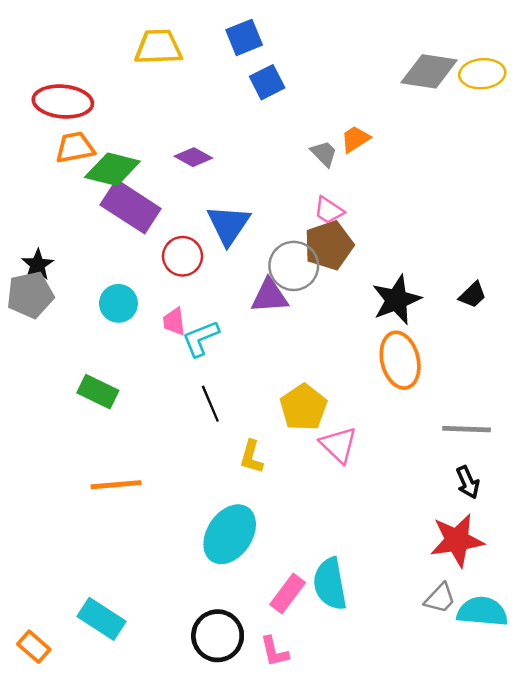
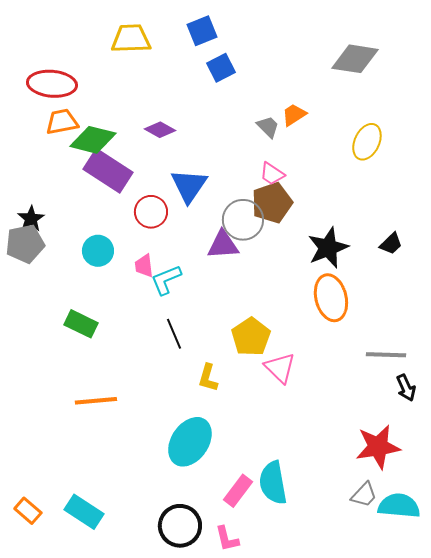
yellow ellipse: (482, 74) -> (367, 142), moved, turned -60
black arrow: (468, 482) -> (406, 388), moved
orange rectangle: (34, 647) -> (28, 511), moved

